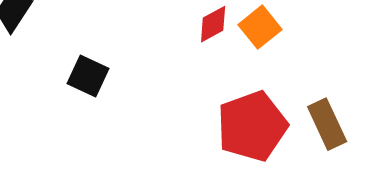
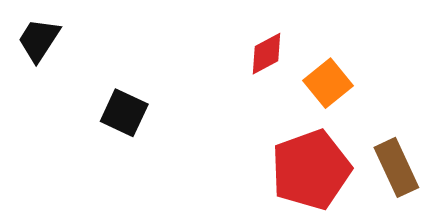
orange square: (260, 27) -> (328, 83), moved

